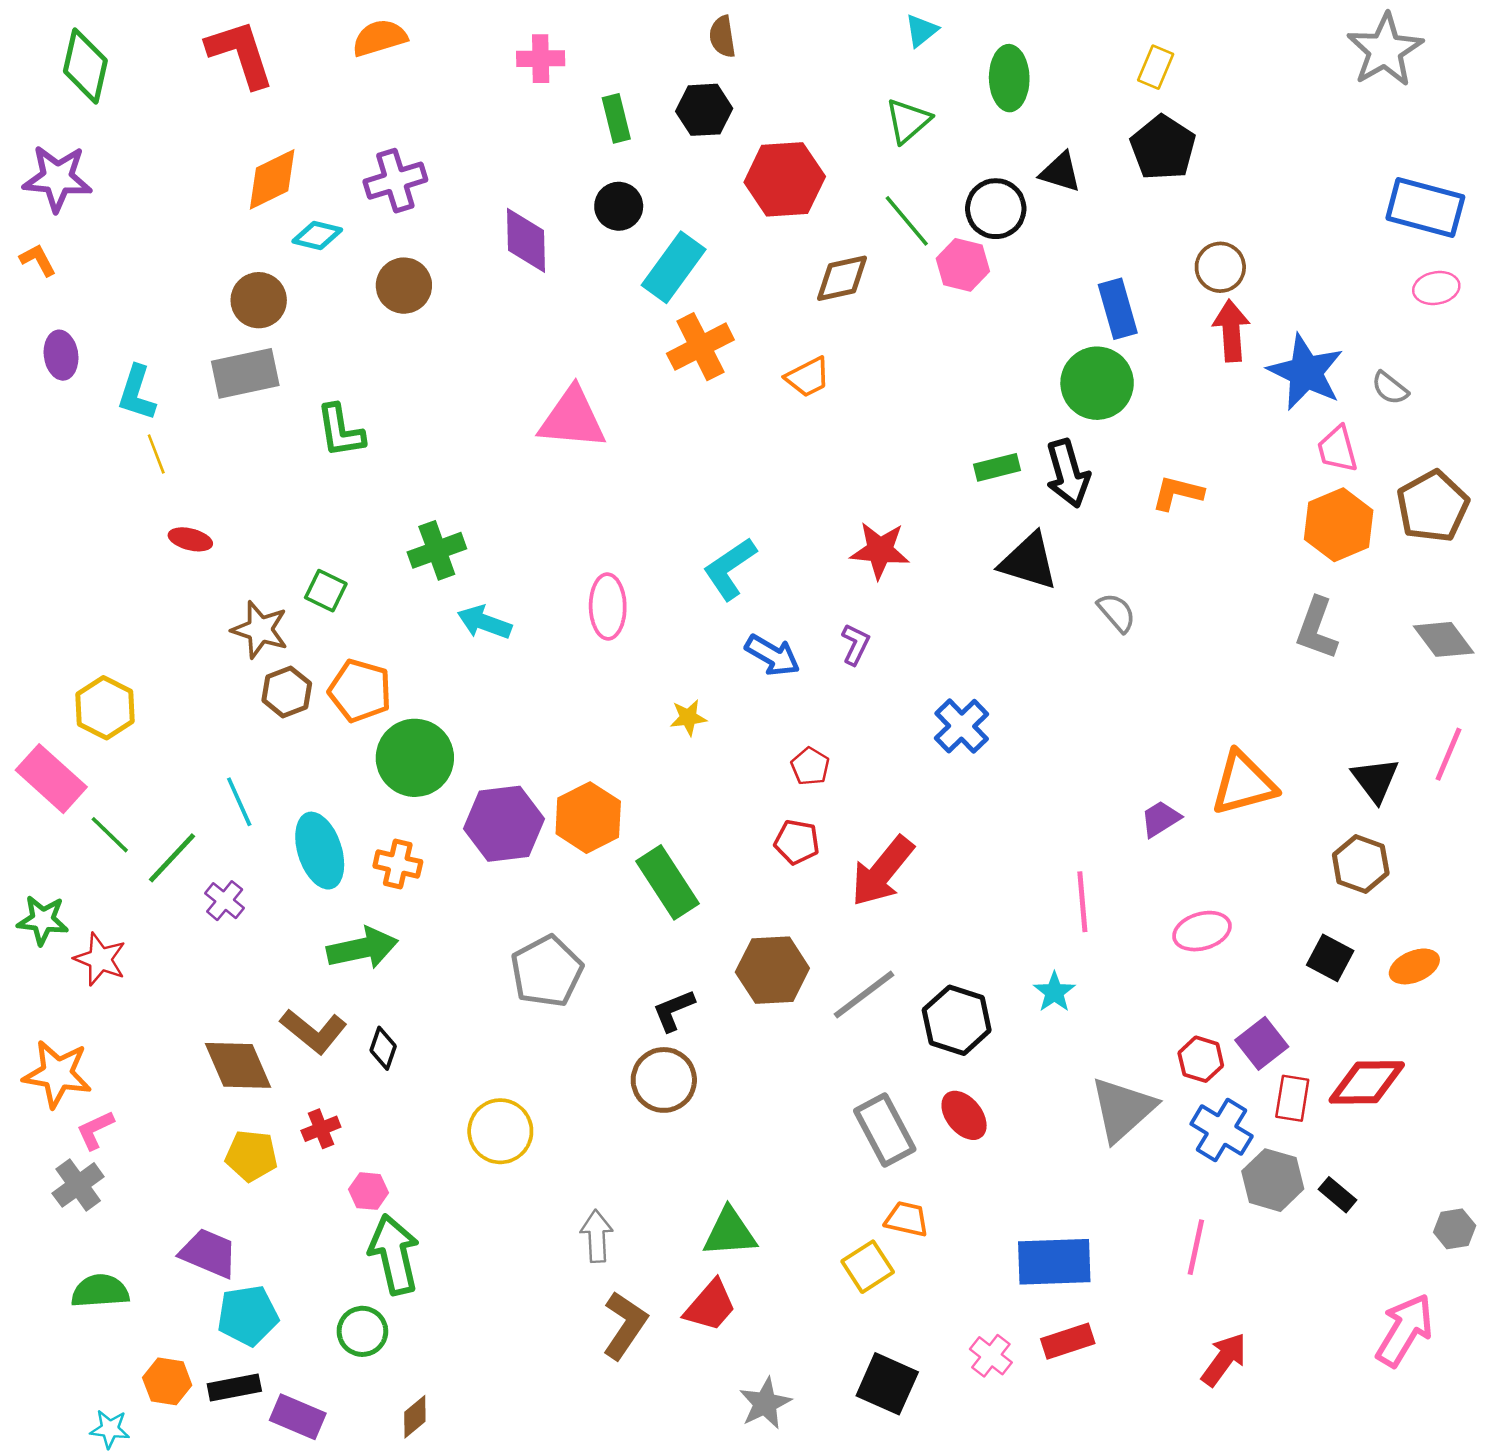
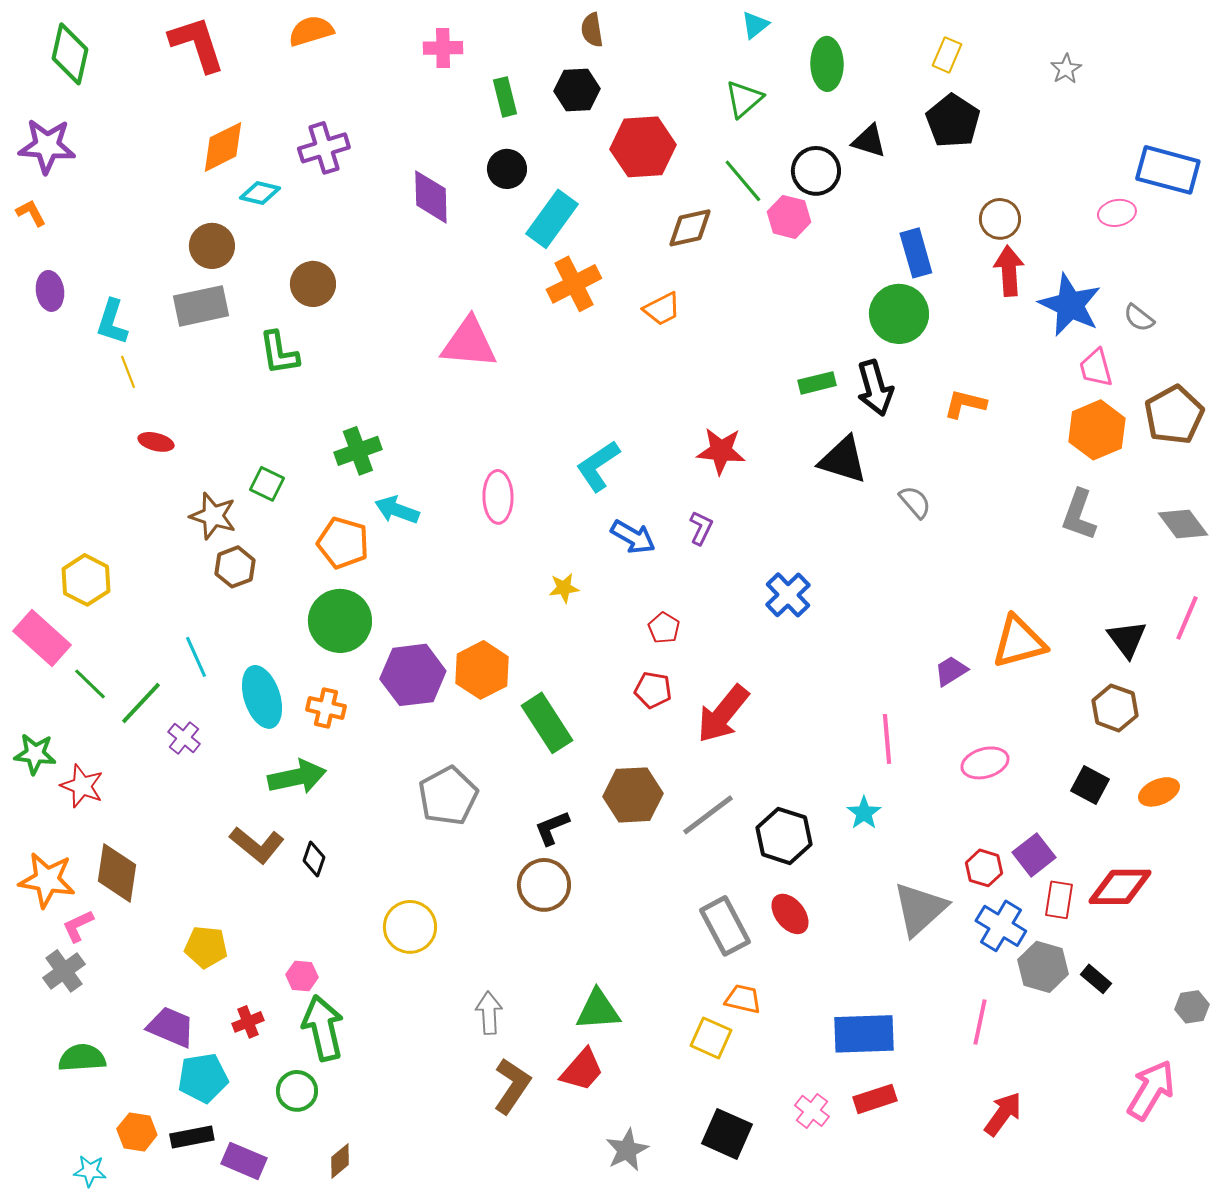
gray star: (1385, 50) -> (1066, 69), moved, size x0.5
brown circle: (404, 286) -> (313, 284), moved
pink ellipse: (1436, 288) -> (1117, 213), moved
orange pentagon: (360, 691) -> (343, 543), moved
brown diamond: (238, 1065) -> (117, 873), moved, turned 32
red cross: (321, 1129) -> (248, 1022), moved
yellow square: (868, 1267) -> (711, 1038), turned -33

